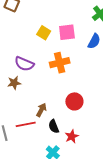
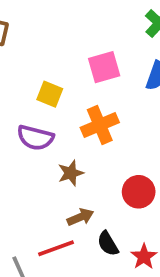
yellow square: (44, 33) -> (50, 94), moved
brown star: (14, 83) -> (71, 173), moved
brown arrow: (41, 110) -> (80, 217), turned 48

